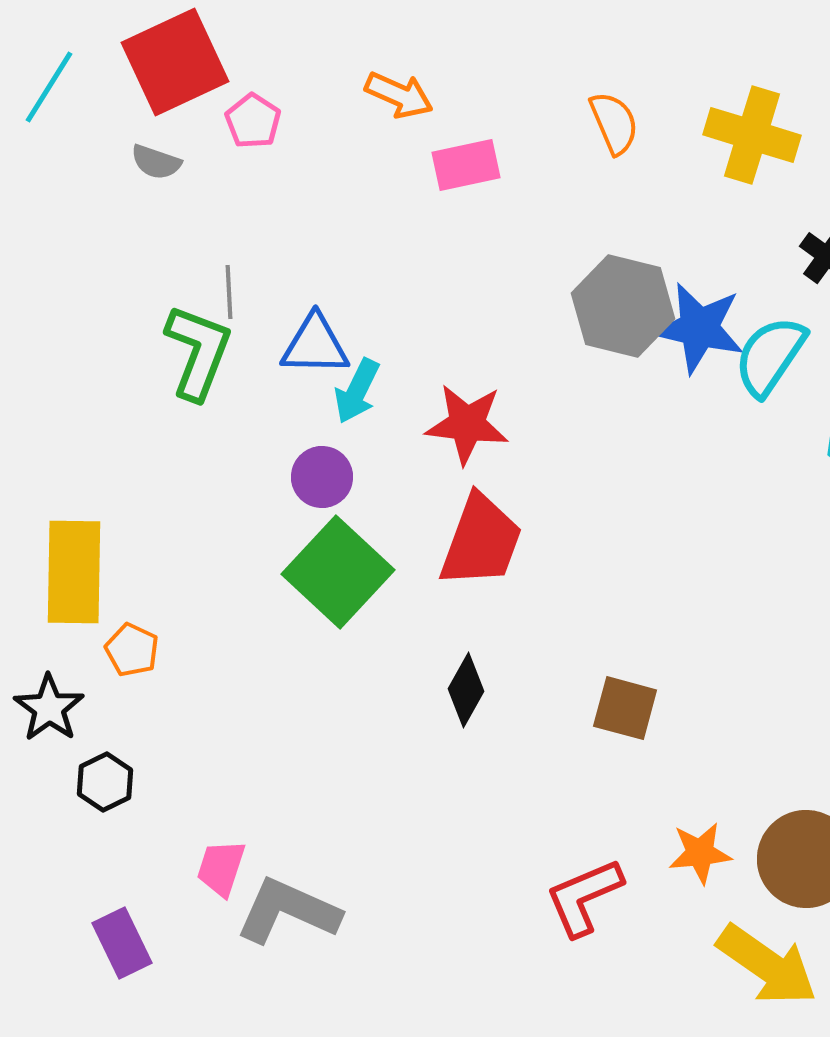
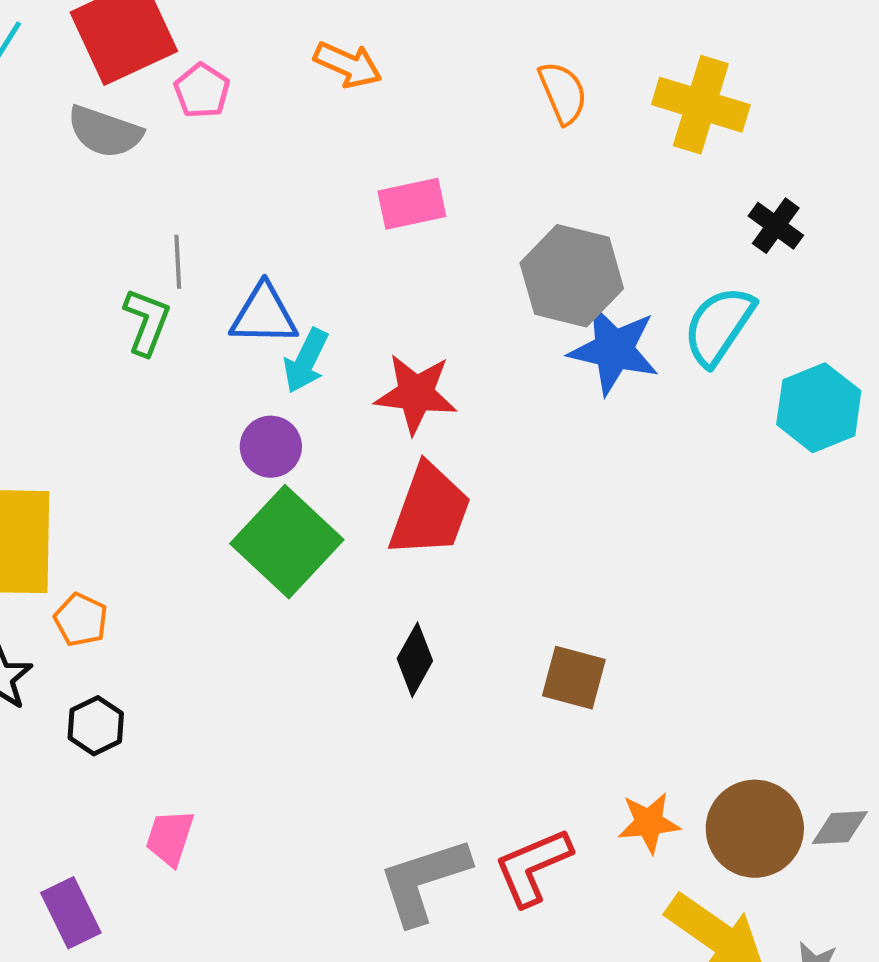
gray semicircle: (156, 162) -> (105, 132), size x1.5
pink rectangle: (466, 165) -> (412, 204), moved
blue star: (699, 328) -> (614, 350), moved
green L-shape: (198, 352) -> (147, 322), size x0.7
black hexagon: (105, 782) -> (96, 726), moved
gray L-shape: (288, 911) -> (424, 881), moved, turned -42

